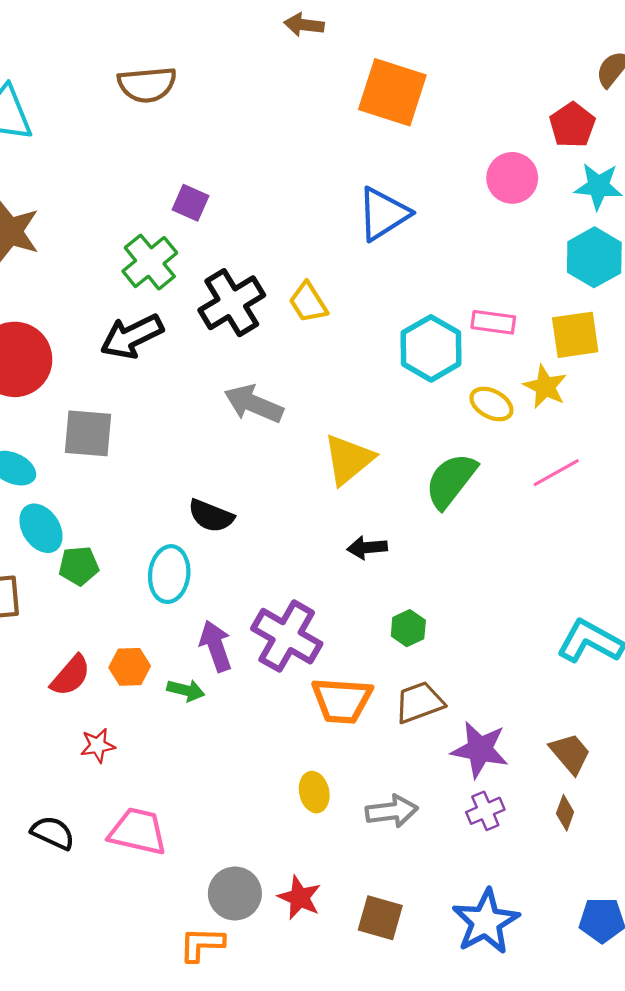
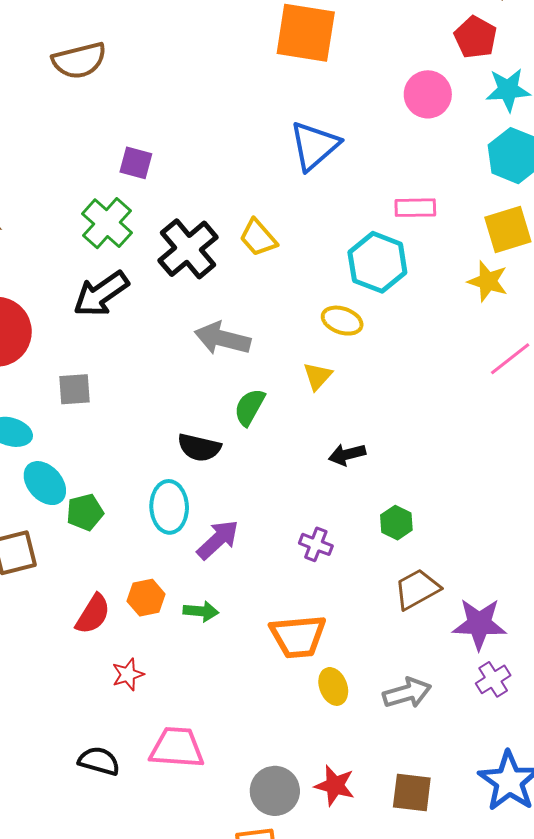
pink rectangle: (493, 322) -> (415, 208), moved
yellow ellipse: (491, 404) -> (342, 321), moved
gray square: (88, 433) -> (75, 389), size x0.7
yellow triangle: (349, 459) -> (317, 376), size x0.6
green semicircle: (451, 481) -> (250, 407), moved, size x0.7
purple cross: (287, 636) -> (316, 544), moved, size x0.5
purple arrow: (216, 646) -> (218, 540), moved, turned 75
orange trapezoid: (342, 700) -> (298, 636), moved

